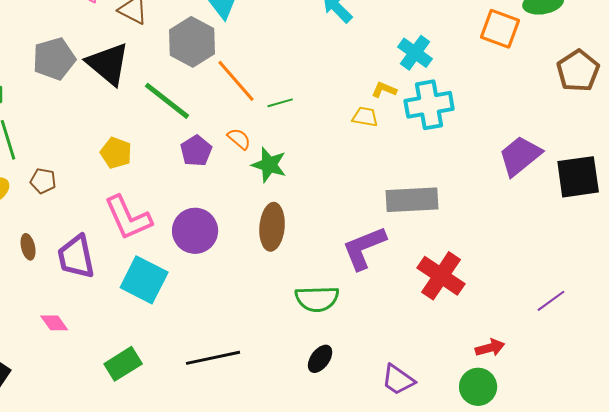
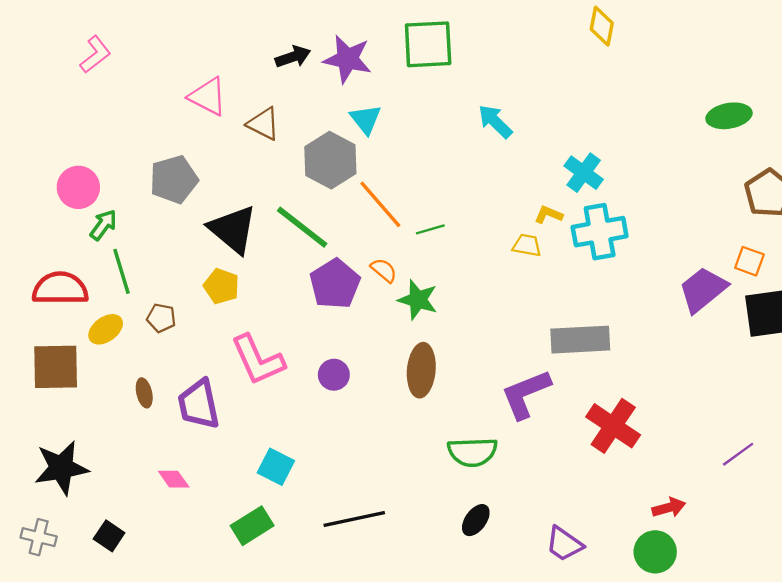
orange square: (500, 29) -> (749, 261), moved, size x0.7
black triangle: (108, 64) -> (233, 229), moved
purple pentagon: (196, 151) -> (335, 284), size x1.4
yellow pentagon: (116, 153) -> (221, 286), moved
purple circle: (195, 231) -> (334, 375), size x0.6
cyan square: (144, 280) -> (276, 467), moved, size x0.7

